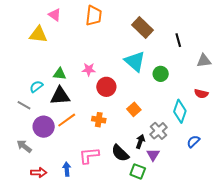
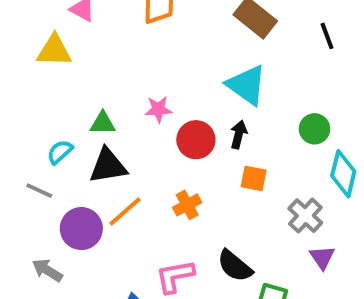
green circle: (161, 74) -> (314, 129), moved
orange square: (134, 109) -> (254, 178), turned -32
orange cross: (99, 120) -> (187, 205), turned -32
black arrow: (140, 141) -> (239, 135), moved
purple triangle: (153, 155) -> (322, 257), moved

